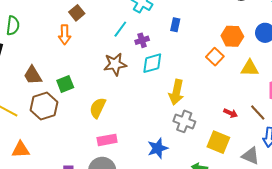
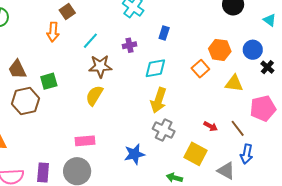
cyan line: (120, 29) -> (90, 41), moved
cyan diamond: (152, 63) -> (155, 68), moved
yellow semicircle: (98, 108) -> (94, 96), moved

